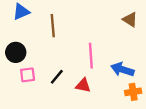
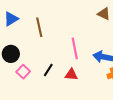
pink square: (28, 75) -> (23, 72), turned -32

